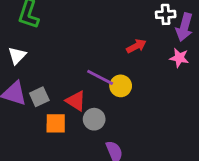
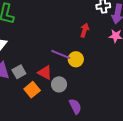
red arrow: (136, 46) -> (85, 30), turned -40
orange square: (56, 123) -> (32, 90), turned -35

